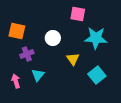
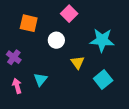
pink square: (78, 14) -> (69, 14), moved, turned 35
orange square: (17, 31) -> (29, 23), moved
purple cross: (27, 54) -> (14, 57), moved, turned -32

